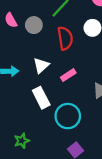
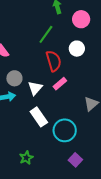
gray circle: (34, 25) -> (14, 78), moved
pink rectangle: (68, 75) -> (60, 84), moved

